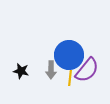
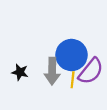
gray arrow: (51, 70) -> (52, 71), size x1.4

